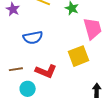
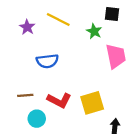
yellow square: (78, 56) -> (92, 103), moved

